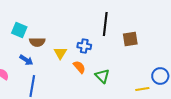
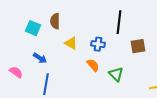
brown square: (130, 39) -> (138, 46), moved
brown semicircle: (37, 42) -> (55, 21), moved, turned 91
yellow triangle: (60, 53) -> (71, 43), moved, turned -32

